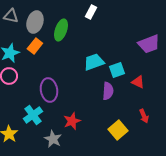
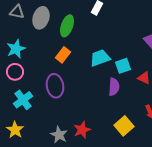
orange rectangle: (35, 46) -> (63, 55), moved
cyan cross: (33, 115) -> (23, 100), moved
red star: (72, 121) -> (82, 130), moved

